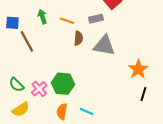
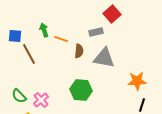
orange line: (67, 21) -> (61, 39), moved
orange star: (138, 69) -> (137, 81), turned 30
green hexagon: (63, 84) -> (81, 90), moved

